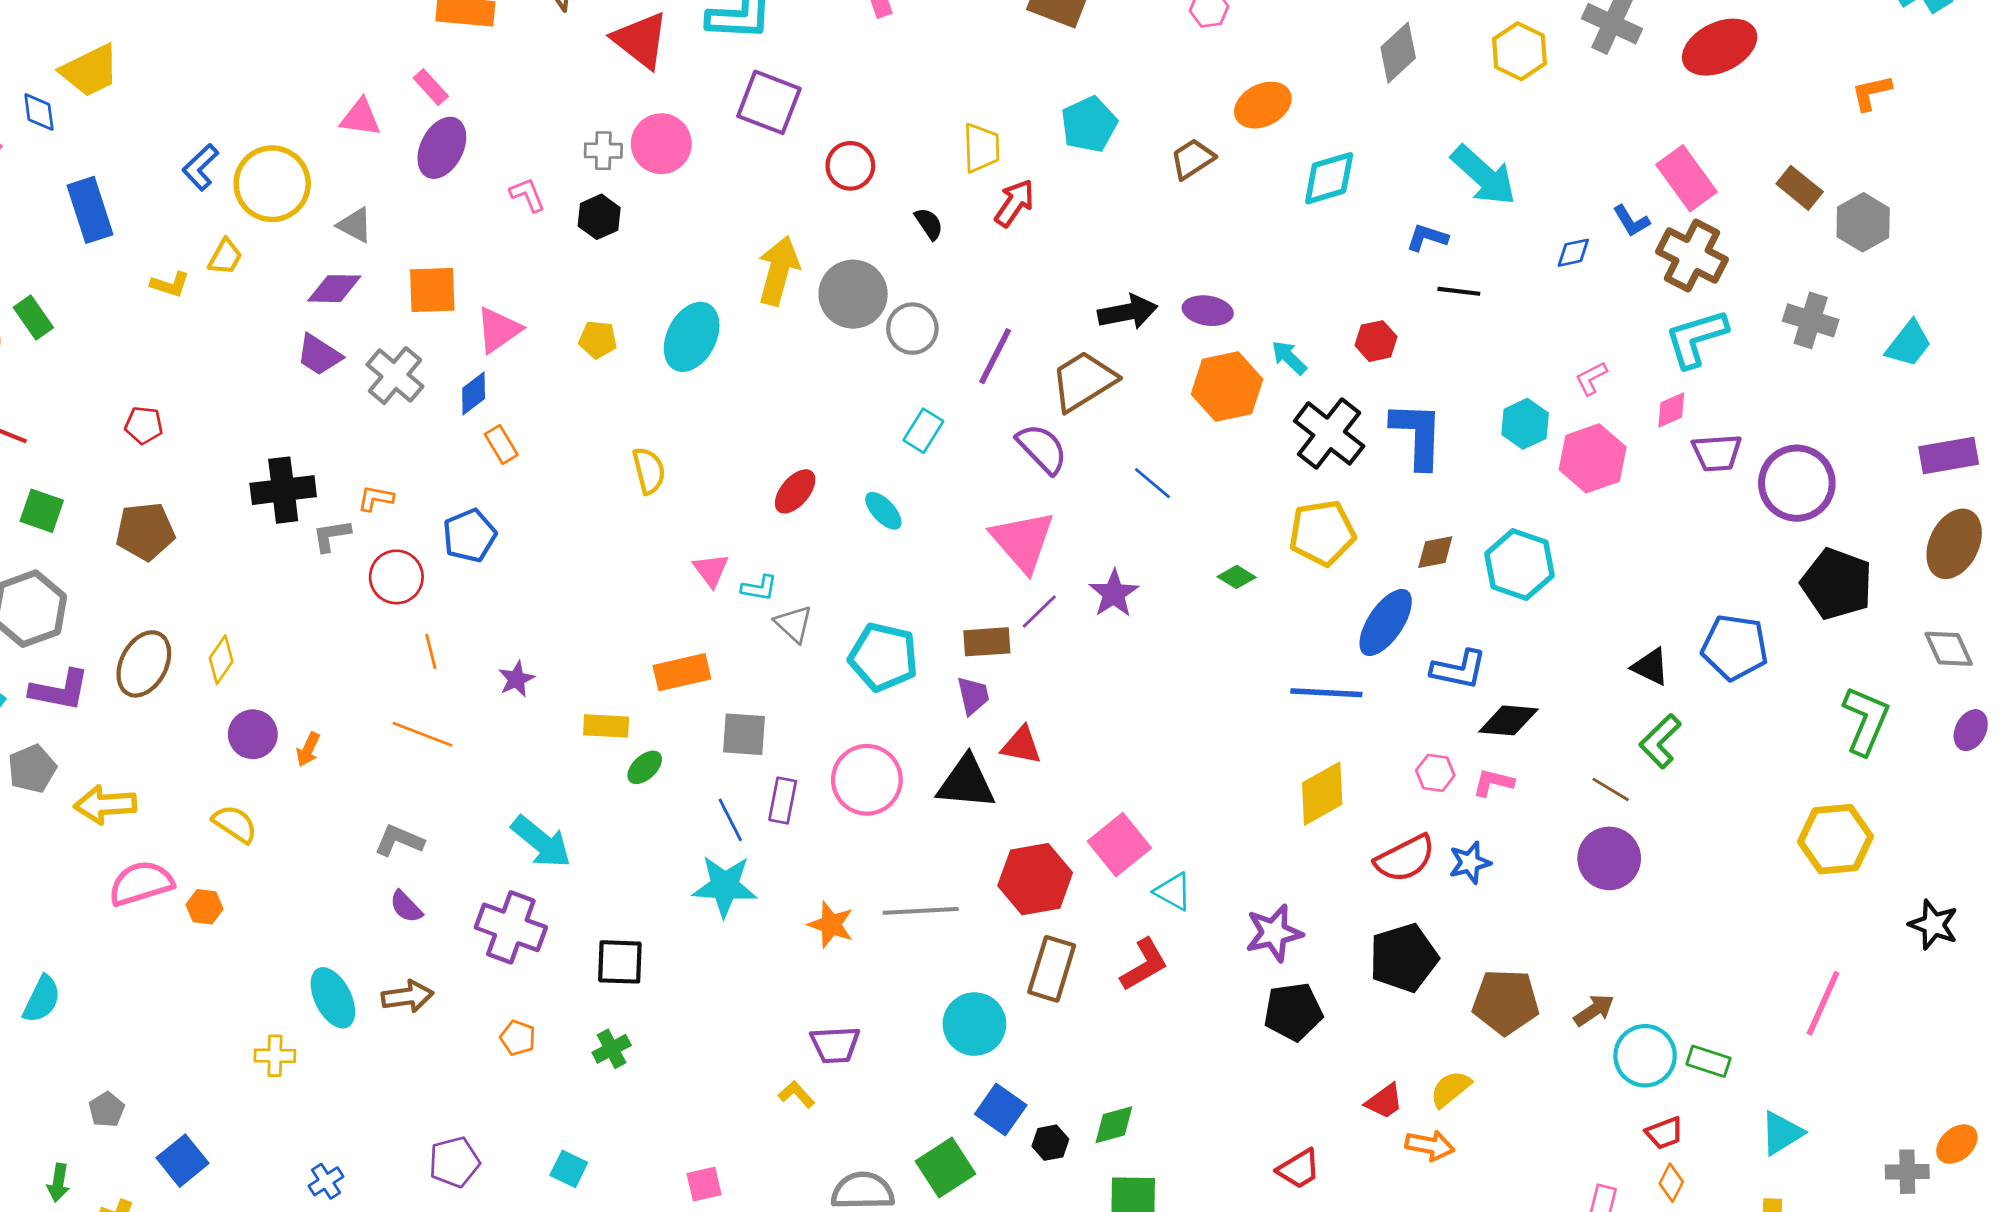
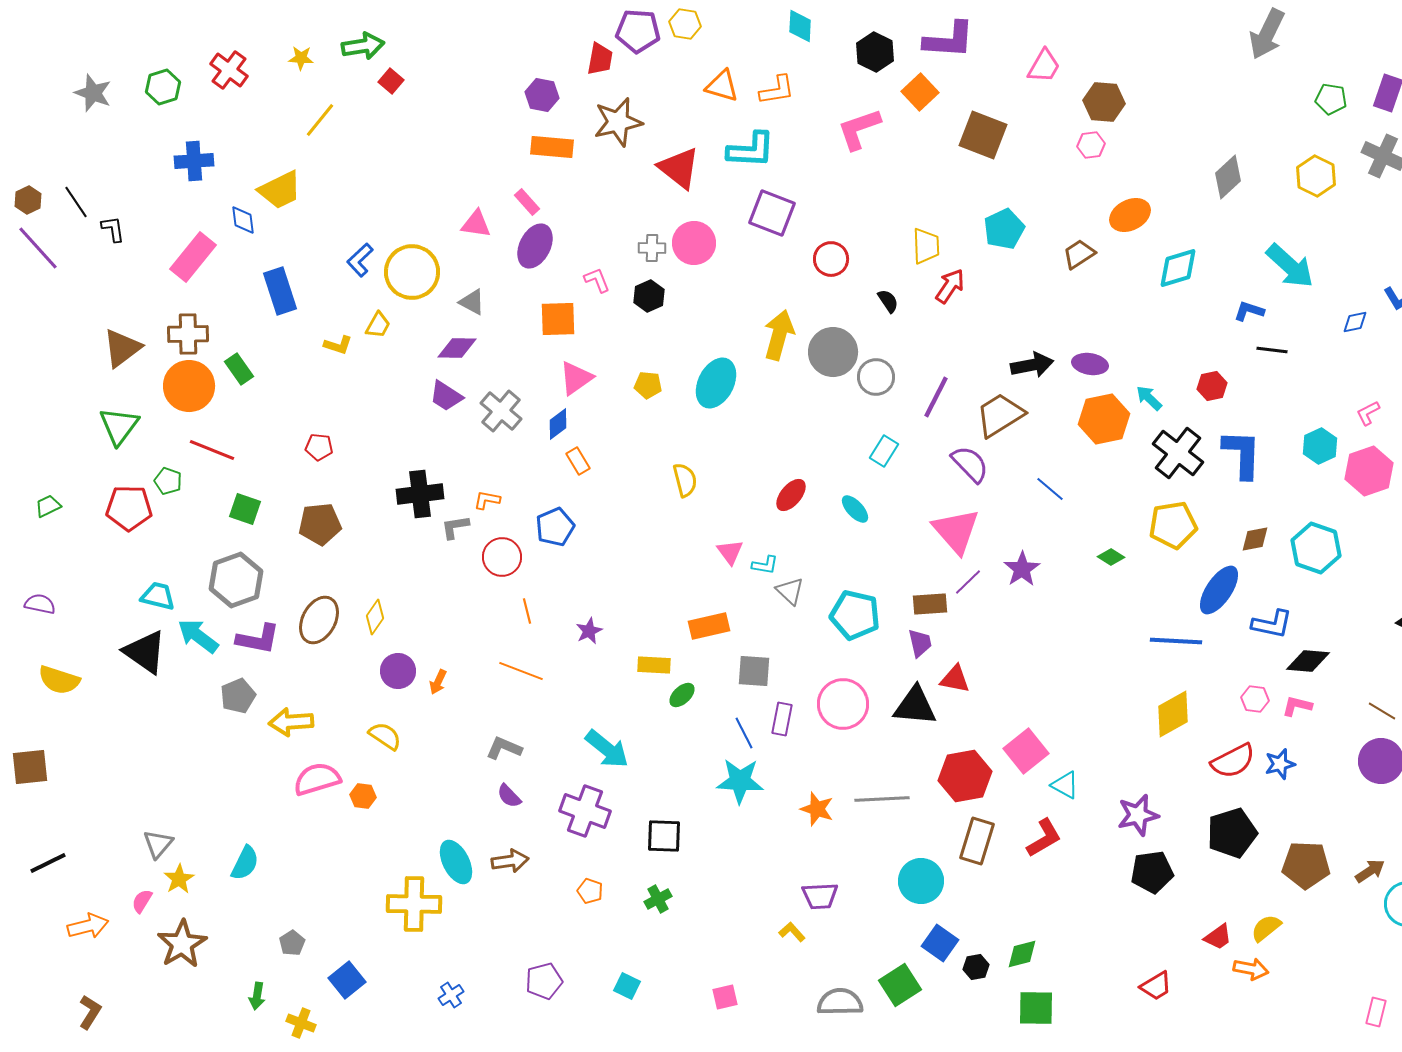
orange square: (432, 290) -> (558, 319), moved
yellow cross: (275, 1056) -> (414, 904), size x1.8

